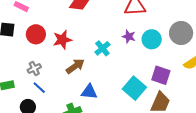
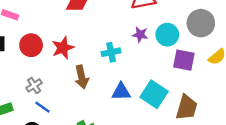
cyan cross: (102, 48) -> (111, 52), turned 35
brown arrow: (75, 66) -> (82, 77), turned 120
purple square: (161, 75) -> (184, 60), moved
blue triangle: (89, 92) -> (121, 92), moved

